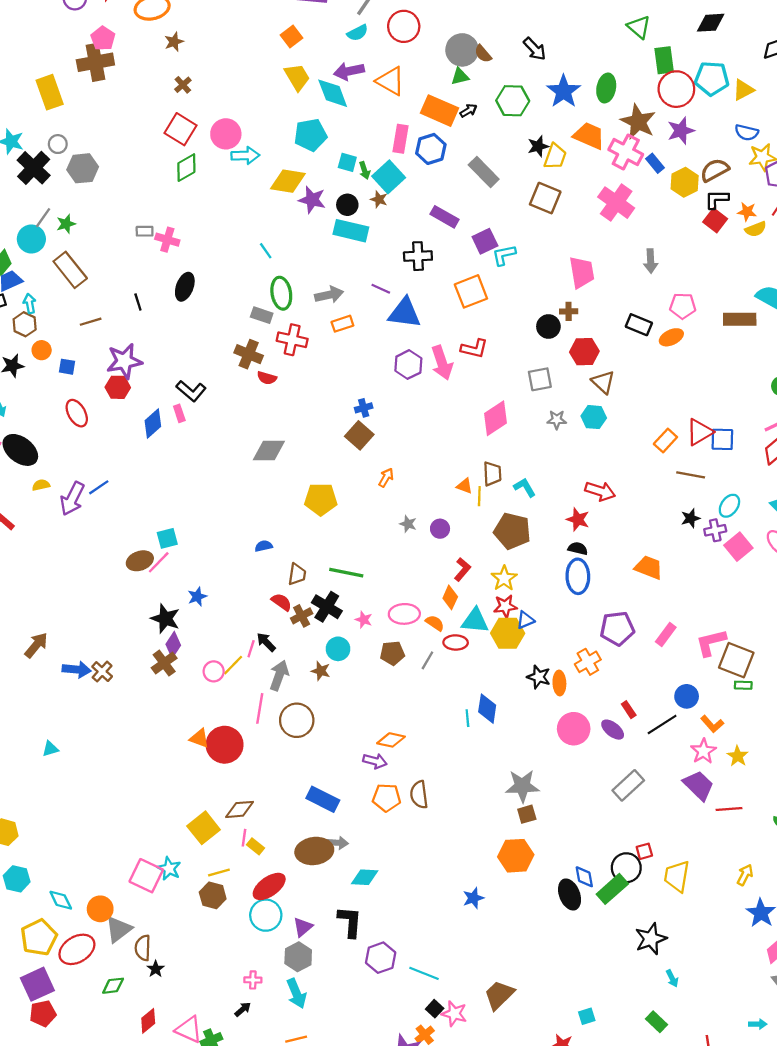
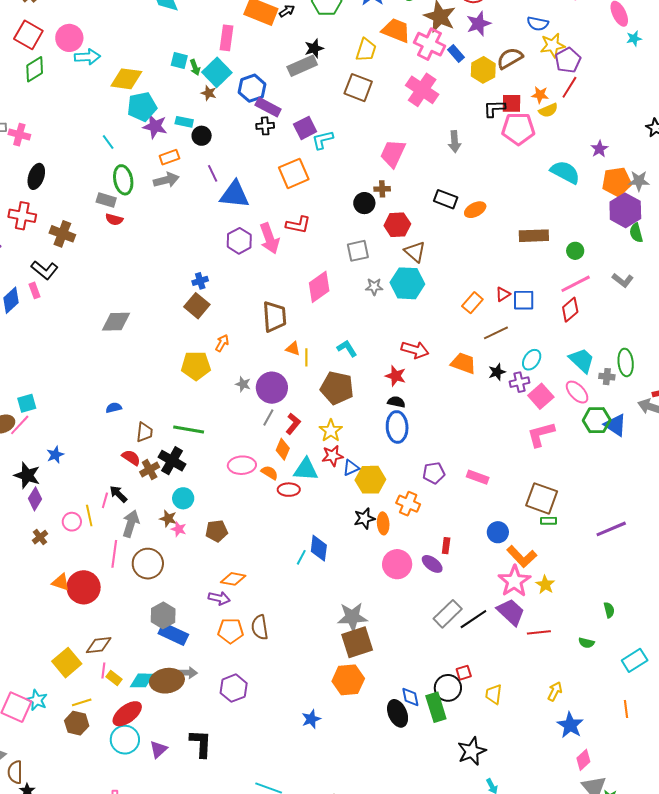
cyan pentagon: (310, 135) -> (142, 107), moved
black star: (538, 146) -> (314, 48), moved
blue hexagon: (431, 149) -> (252, 88), moved
gray rectangle: (484, 172) -> (302, 66), turned -68
black L-shape: (717, 199) -> (494, 109), moved
purple star: (312, 200) -> (155, 126), moved
black circle: (347, 205) -> (202, 136), moved
red square: (715, 220) -> (512, 103), turned -35
cyan rectangle: (351, 231) -> (184, 122), size x0.6
black cross: (418, 256) -> (265, 126), moved, size x0.7
pink trapezoid: (582, 272) -> (393, 153), turned -144
purple line: (381, 289) -> (213, 173), turned 42
pink pentagon: (683, 306) -> (518, 129), moved, size x1.4
brown rectangle: (740, 319) -> (534, 236), moved
orange rectangle: (342, 324) -> (169, 157), moved
red cross: (292, 340) -> (22, 216), moved
brown cross: (249, 354) -> (62, 234), moved
red semicircle: (267, 378) -> (114, 219), moved
cyan hexagon: (594, 417) -> (407, 283), size x1.5
red triangle: (700, 432) -> (503, 294), size x0.6
brown trapezoid: (492, 474) -> (274, 317), moved, size x1.4
brown line: (691, 475) -> (496, 333), turned -35
yellow pentagon: (321, 499) -> (196, 366), moved
purple circle: (440, 529) -> (272, 388), size x1.8
orange trapezoid: (649, 567) -> (463, 363), moved
pink star: (364, 620) -> (179, 529), moved
purple pentagon: (617, 628) -> (434, 473), size x0.7
yellow hexagon: (508, 633) -> (370, 480), moved
pink rectangle: (666, 635) -> (478, 477), turned 75
pink L-shape: (711, 643) -> (541, 434), moved
brown pentagon: (392, 653) -> (217, 531), moved
gray line: (427, 660) -> (268, 417), moved
orange cross: (588, 662) -> (408, 504), turned -35
brown cross: (164, 663) -> (40, 537), moved, size x0.7
yellow line: (233, 665) -> (89, 516), turned -55
black star: (539, 677) -> (364, 518), turned -30
red rectangle: (629, 710) -> (446, 546), turned 42
cyan line: (467, 718) -> (301, 557), turned 35
orange L-shape: (712, 724) -> (522, 556), size x1.4
black line: (662, 725) -> (473, 619), moved
pink star: (703, 751) -> (514, 581), size x1.4
brown square: (527, 814) -> (357, 642), size x1.8
yellow trapezoid: (677, 876) -> (494, 694), size x0.7
cyan diamond: (365, 877) -> (142, 680), moved
green rectangle: (612, 889) -> (436, 707), turned -64
gray hexagon: (298, 957) -> (163, 615), moved
purple hexagon: (381, 958) -> (234, 688), moved

